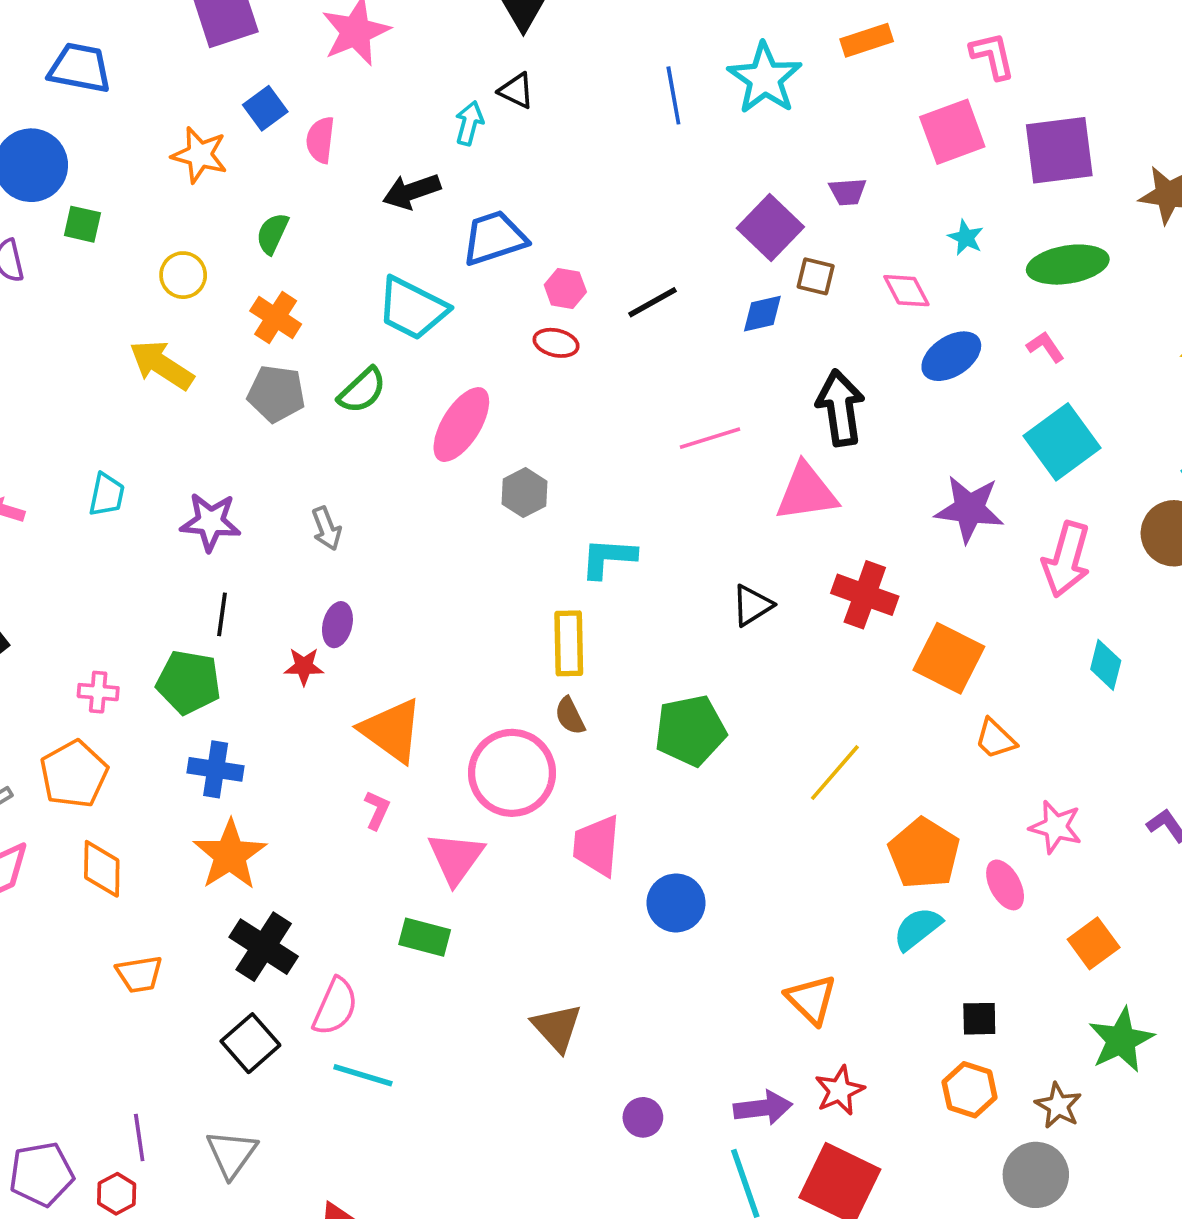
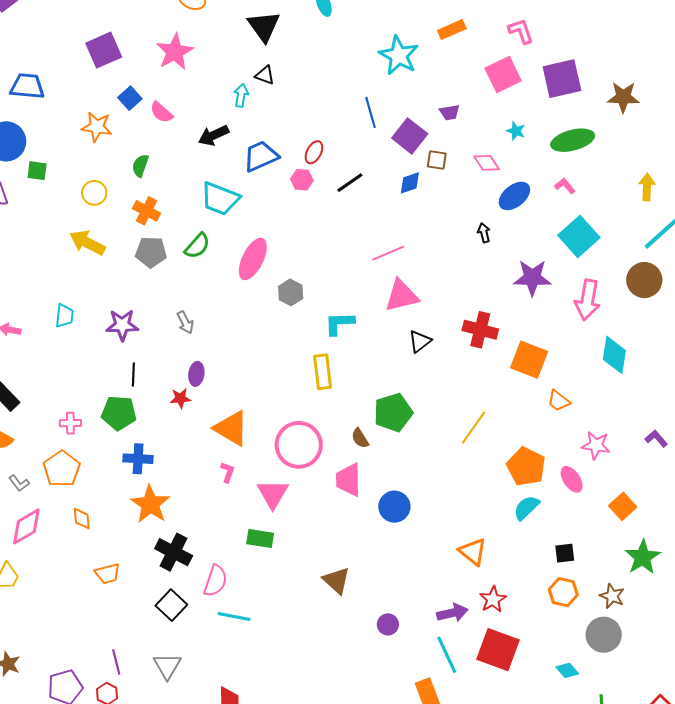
blue line: (673, 95) -> (371, 112), moved
pink semicircle: (320, 140) -> (161, 112), turned -50
red ellipse: (556, 343) -> (314, 152), moved, turned -70
black arrow: (840, 408) -> (484, 233), moved, size x0.5
pink triangle: (806, 492) -> (402, 296), moved
cyan diamond: (1106, 665) -> (614, 355), size x1.4
brown semicircle: (570, 716) -> (360, 438), moved
orange diamond: (102, 869) -> (82, 519), size x0.7

